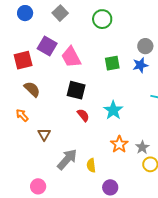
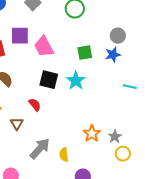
purple square: (47, 46) -> (20, 36), turned -30
cyan star: (113, 110) -> (76, 81), moved
red semicircle: (83, 115) -> (35, 105), moved

